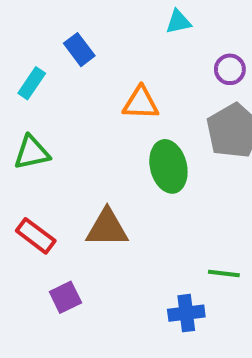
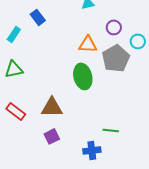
orange triangle: (141, 103) -> (88, 44), moved
purple square: (65, 297) -> (52, 136), moved

